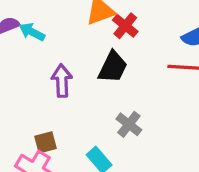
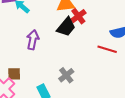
black trapezoid: (113, 67) -> (66, 27), moved

